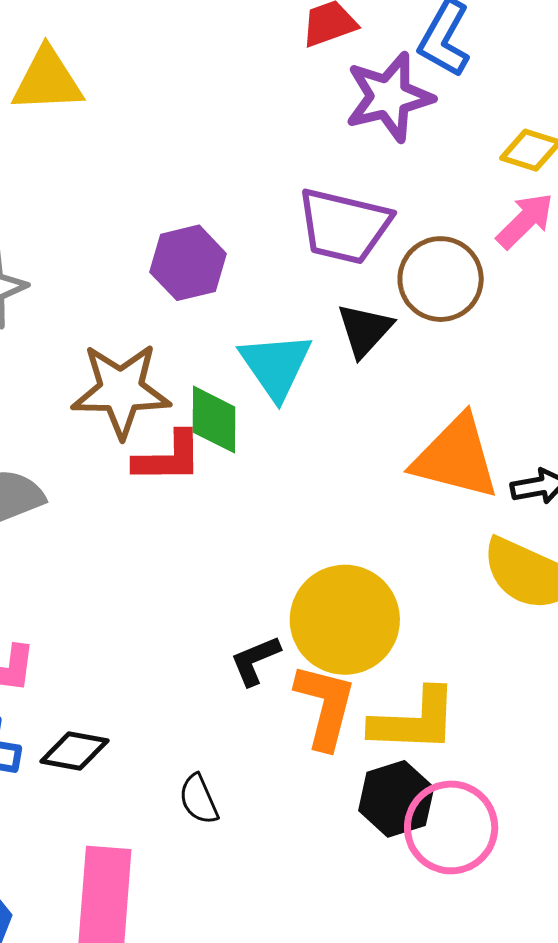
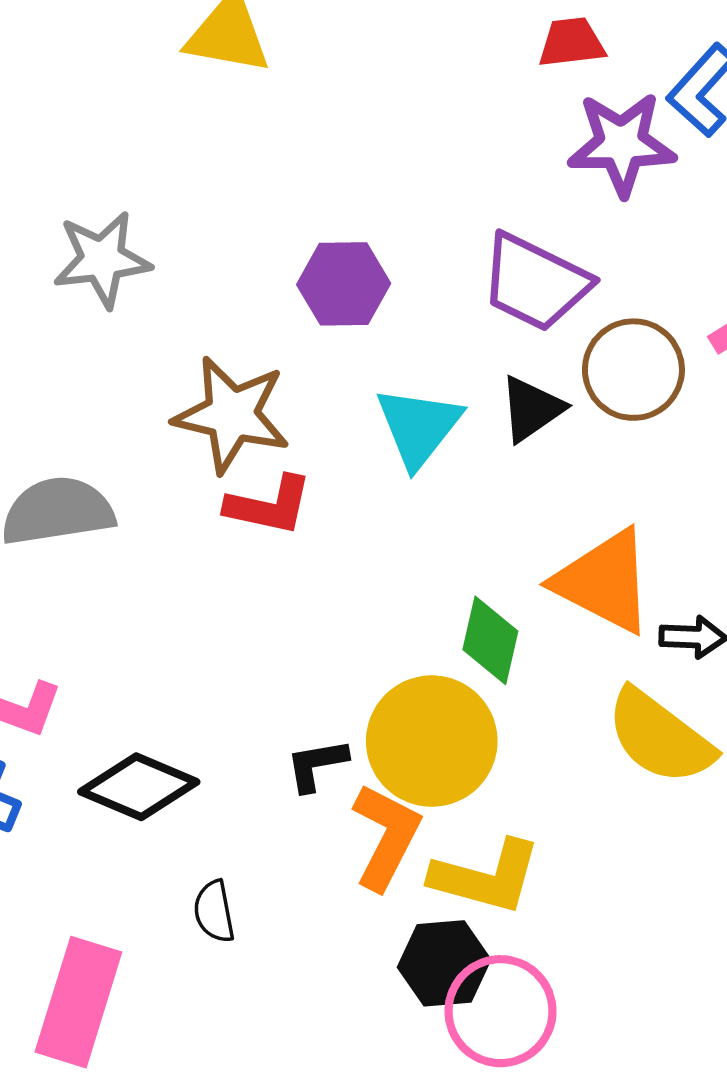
green diamond: (214, 420) -> (490, 640), moved
black diamond: (74, 751) -> (139, 787), moved, size x1.4

